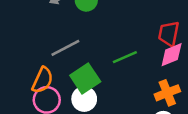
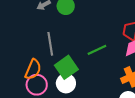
gray line: (65, 48) -> (50, 44), turned -70

